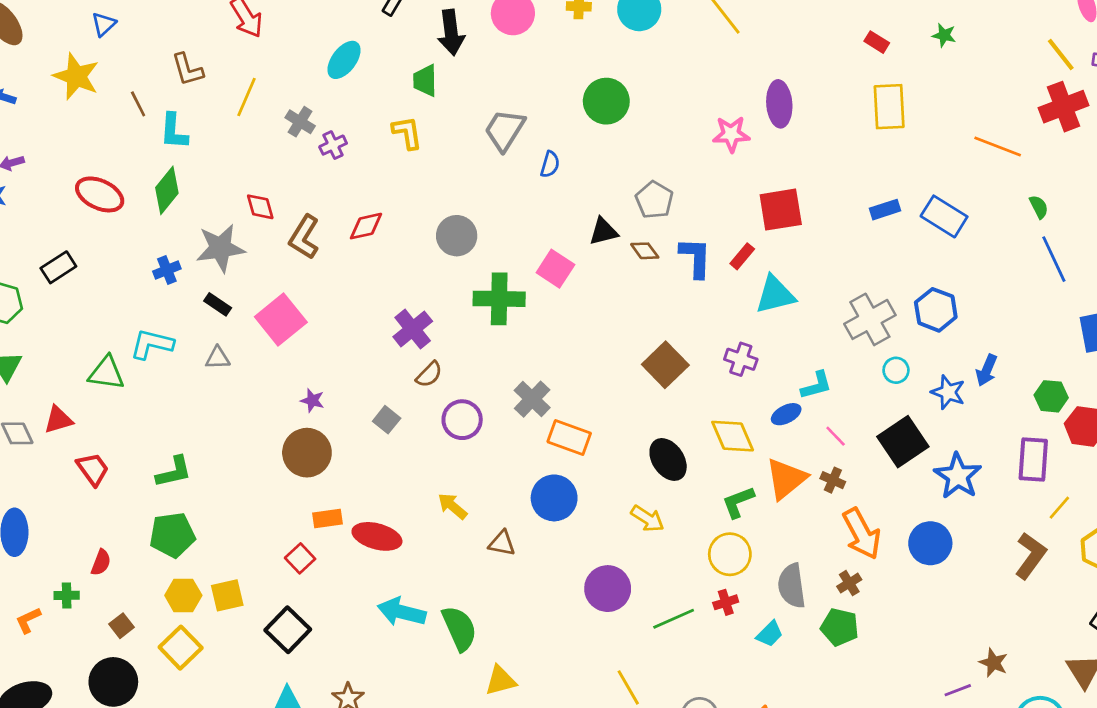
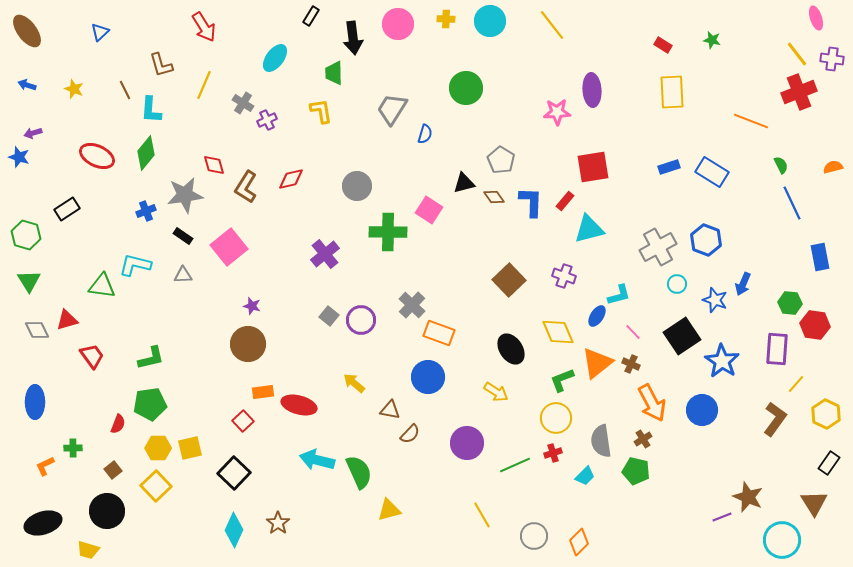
yellow star: (76, 76) -> (74, 89), moved, size x0.6
brown semicircle: (429, 374) -> (410, 434), moved
blue ellipse: (786, 414) -> (597, 316), turned -30
gray square: (387, 420) -> (329, 316), moved
red semicircle: (101, 562) -> (118, 424), moved
brown star: (993, 663) -> (748, 497), size x1.4

